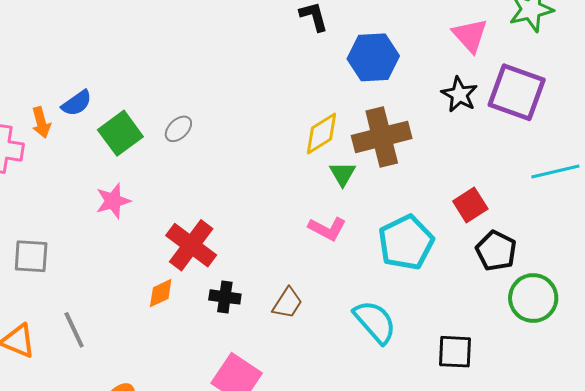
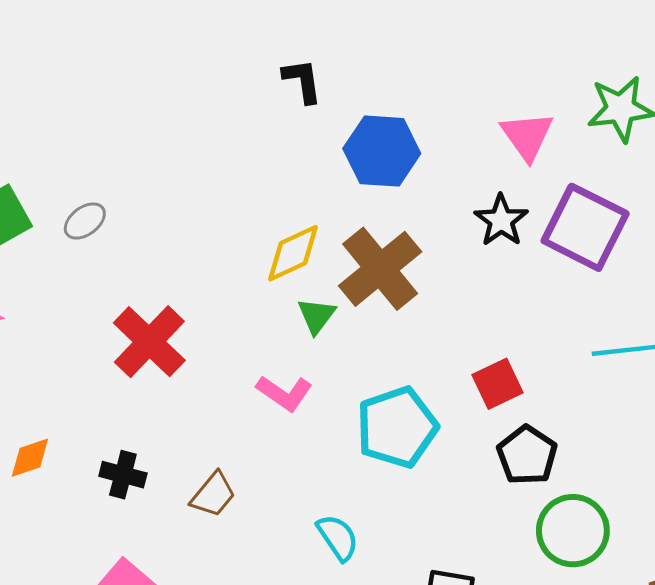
brown cross: (382, 137) -> (380, 269), turned -32
red cross: (191, 245) -> (149, 342), moved
cyan semicircle: (375, 322) -> (338, 537), size x0.7

